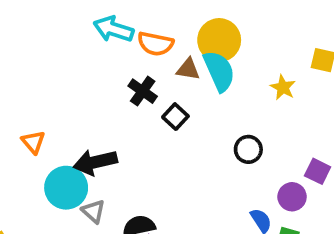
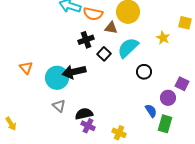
cyan semicircle: (219, 71) -> (128, 48), moved, turned -110
black cross: (143, 91) -> (86, 40), turned 35
black arrow: (95, 162) -> (74, 72), moved
cyan circle: (66, 188) -> (57, 78), moved

